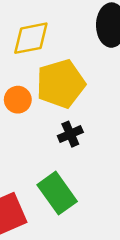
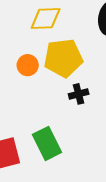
black cross: (70, 134) -> (79, 94), moved

